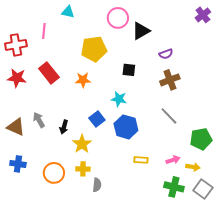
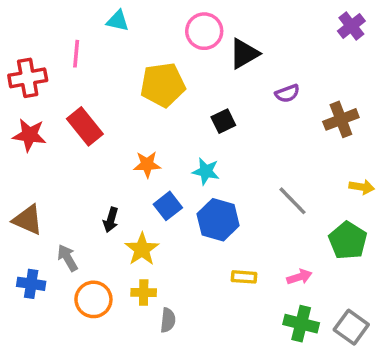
black square: (129, 70) -> (223, 121), turned -32
orange star: (83, 80) -> (147, 164), moved
brown cross: (170, 80) -> (341, 119), moved
gray arrow: (39, 120) -> (67, 258), moved
green pentagon: (201, 139) -> (348, 241), turned -30
yellow arrow: (193, 167) -> (362, 187), moved

